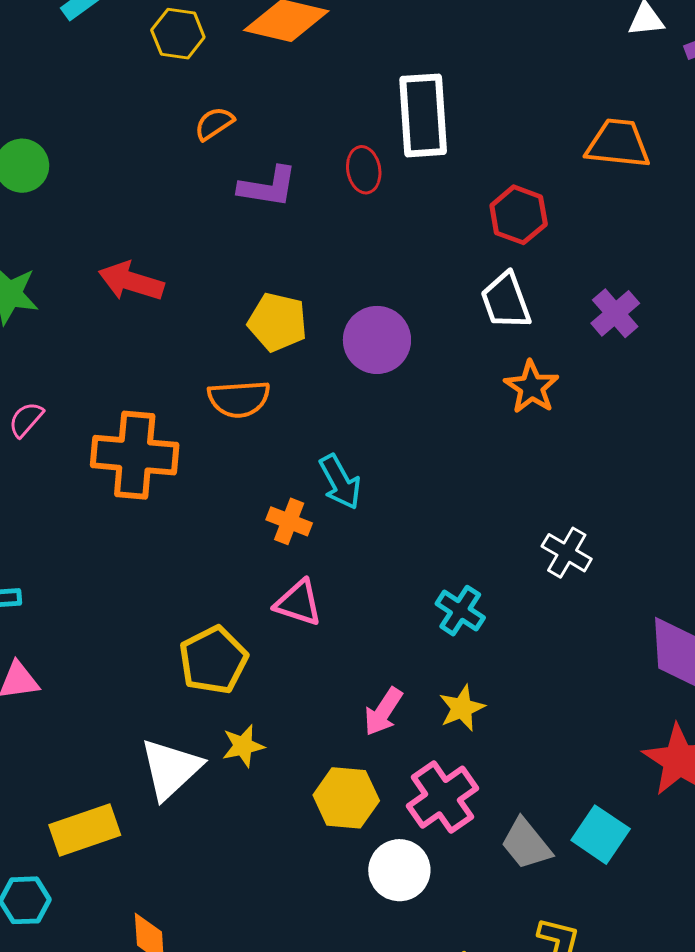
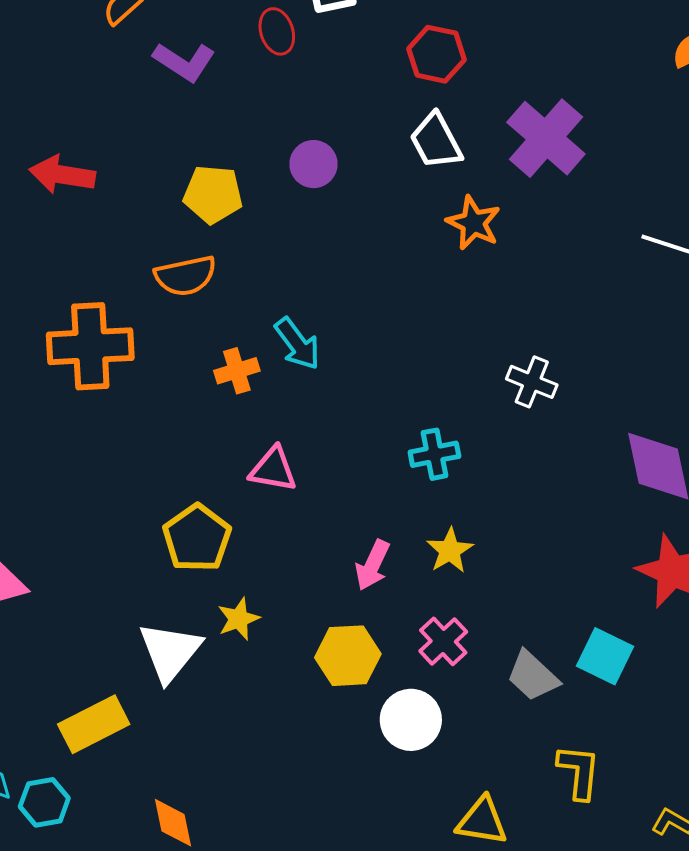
purple L-shape: (268, 187) -> (184, 62), turned 32
purple cross: (615, 313) -> (546, 138), size x1.6
purple circle: (377, 340) -> (313, 164), moved, size x0.7
orange cross: (289, 521) -> (237, 371), moved, turned -30
cyan cross: (460, 611) -> (434, 454), turned -36
pink cross: (443, 797) -> (443, 641), size x0.7

